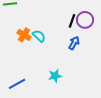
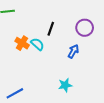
black line: (72, 21) -> (51, 29), moved
cyan star: (55, 76) -> (65, 85), moved

